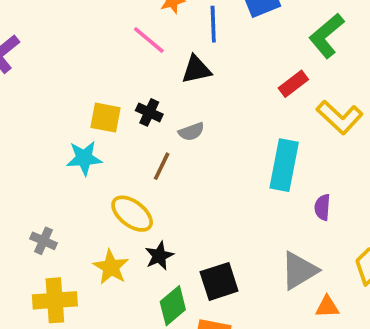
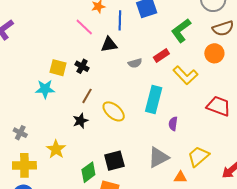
gray semicircle: (191, 132) -> (135, 63), moved
yellow ellipse: (132, 214) -> (114, 111), moved
black star: (159, 256) -> (80, 121), moved
orange triangle: (327, 307) -> (180, 177), moved

